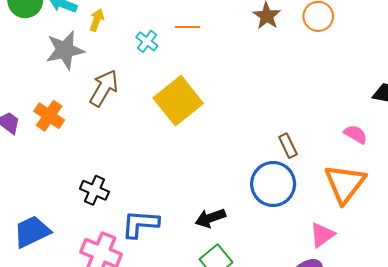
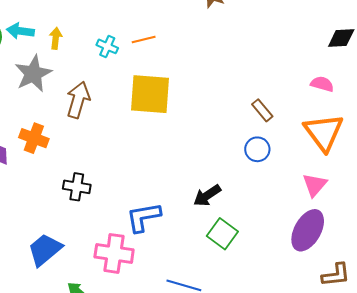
orange line: (188, 27) -> (144, 40), moved
yellow square: (178, 101) -> (150, 94), turned -33
blue circle: (273, 184) -> (257, 149), size x0.6
black cross: (94, 190) -> (77, 187), moved

